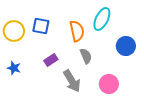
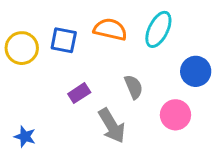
orange semicircle: (77, 31) -> (110, 29), moved, turned -65
blue star: (14, 68) -> (25, 137), moved
pink circle: (109, 84) -> (175, 115), moved

